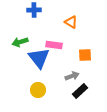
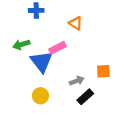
pink rectangle: (54, 45) -> (58, 48), turned -35
orange square: (85, 55) -> (103, 71), moved

